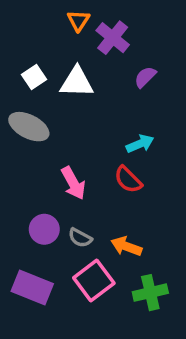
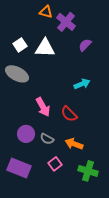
orange triangle: (78, 21) -> (46, 12), turned -48
red semicircle: (128, 180) -> (69, 114), moved
pink square: (94, 281) -> (55, 164), size x0.6
green cross: (150, 293) -> (88, 171), turned 30

